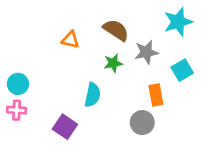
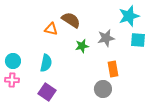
brown semicircle: (116, 30) -> (71, 20), moved
cyan square: (182, 70) -> (138, 40), moved, turned 35
cyan semicircle: (92, 95) -> (46, 63), moved

